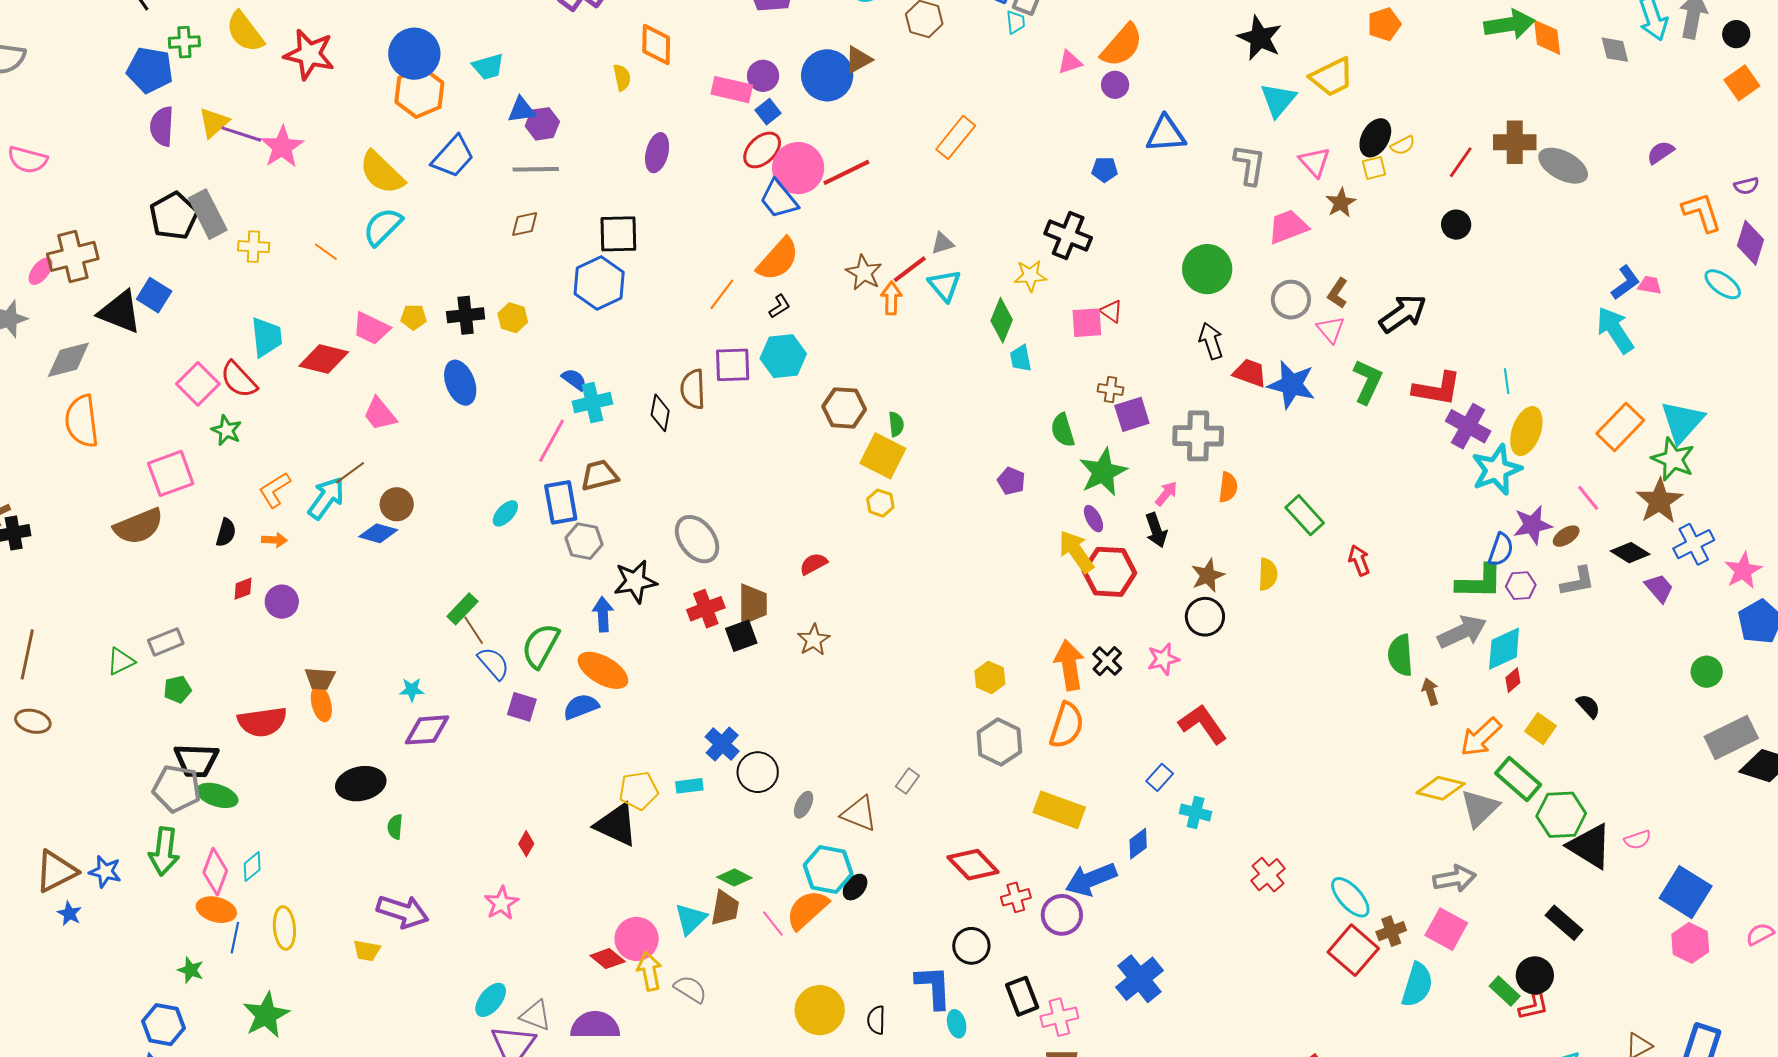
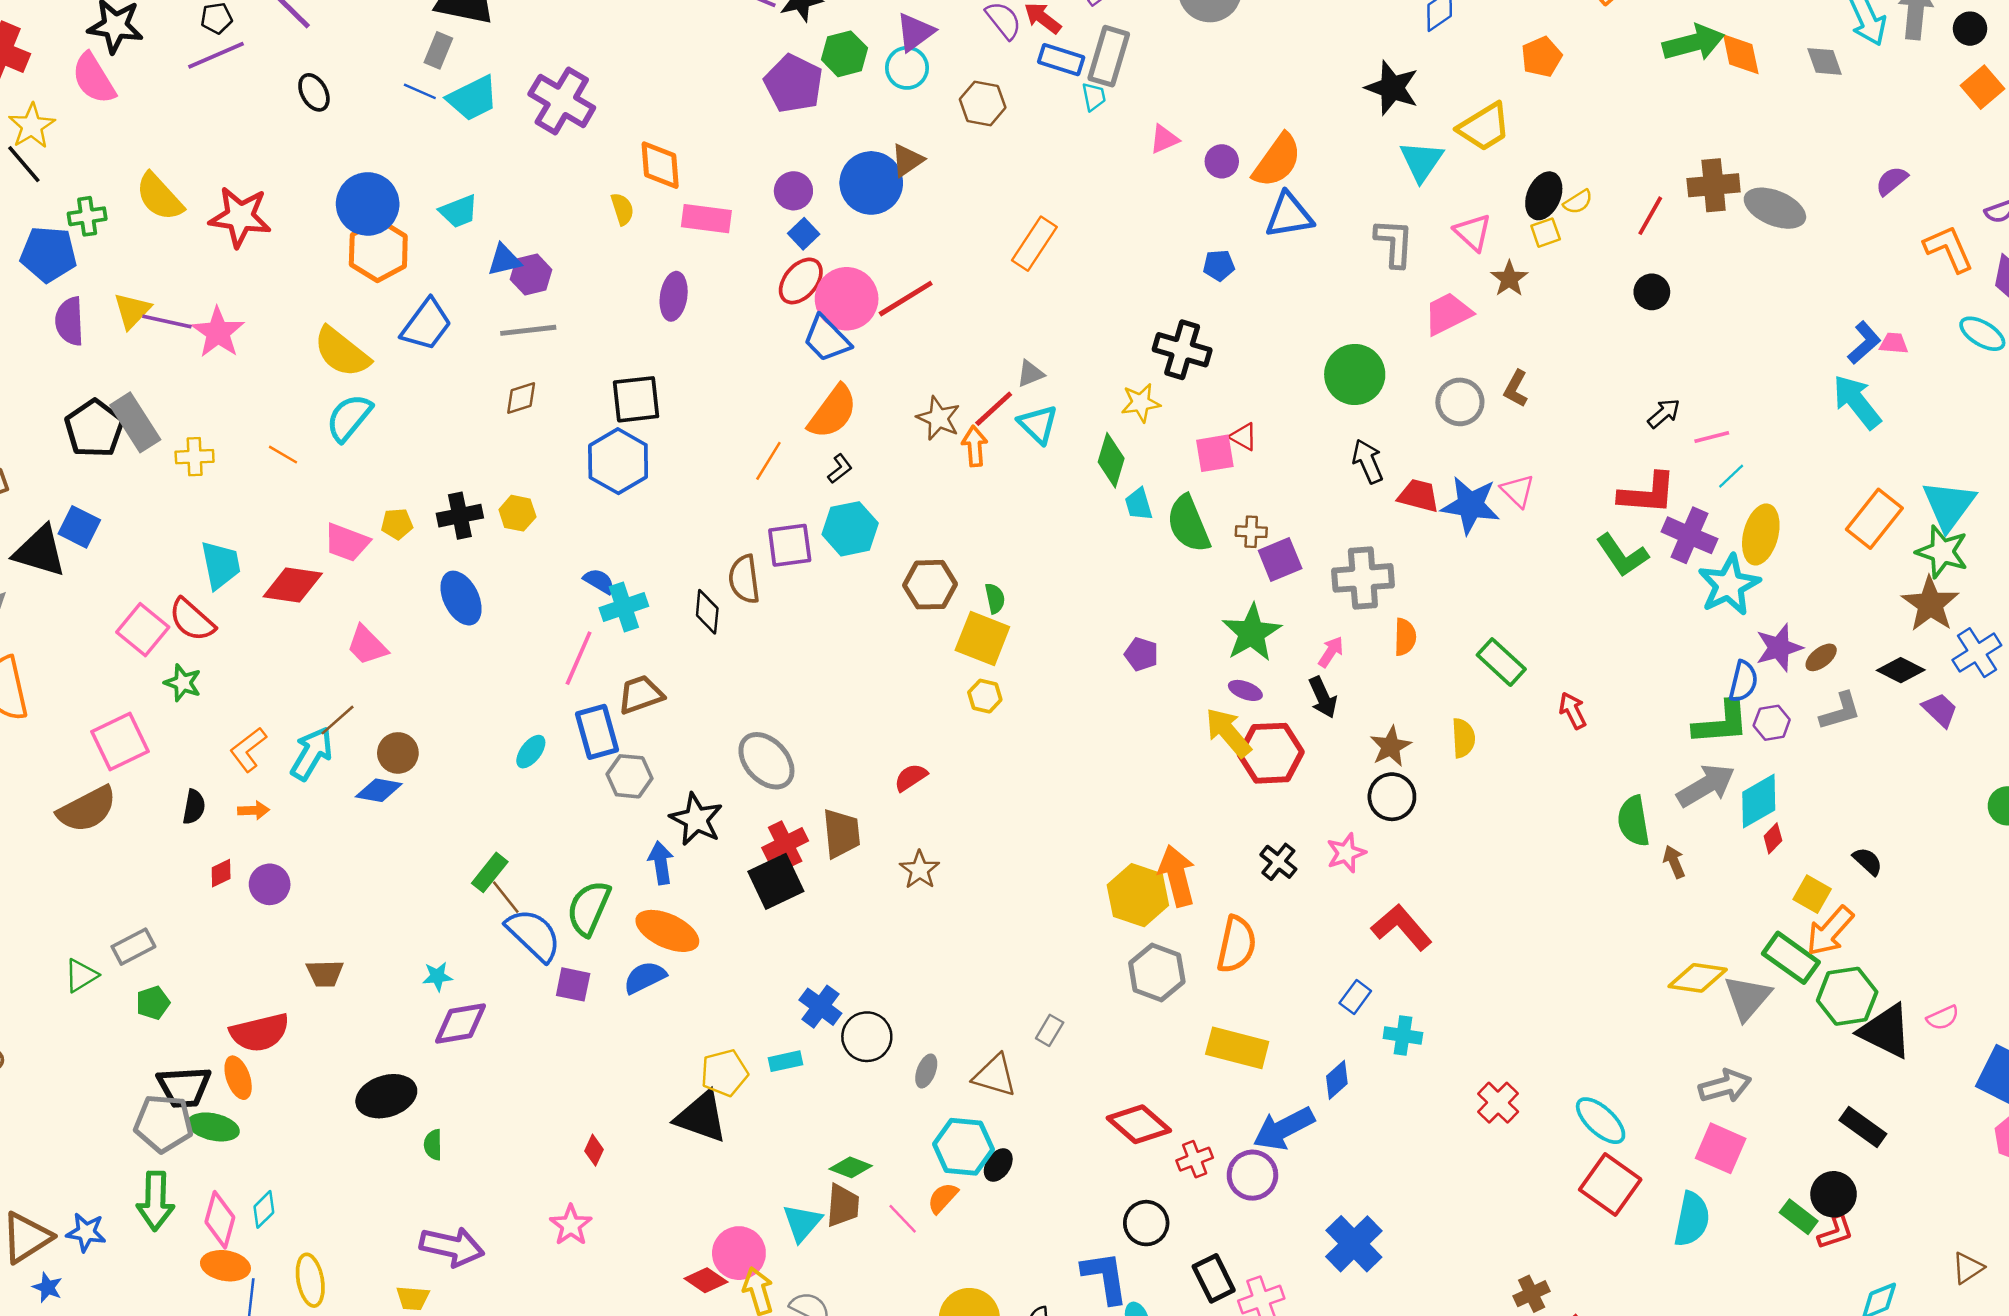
orange semicircle: (1122, 45) -> (1277, 160), moved
pink rectangle: (732, 90) -> (706, 219), moved
black arrow: (1403, 314) -> (1664, 413), moved, size x0.6
pink triangle: (1331, 329) -> (1518, 491), moved
cyan line: (1507, 381) -> (1731, 476), turned 60
green L-shape: (1367, 382) -> (1622, 555), moved, turned 126
green semicircle: (1063, 430) -> (1188, 524), moved, size x1.4
pink line: (1588, 498) -> (1712, 437), moved, turned -60
purple ellipse: (1093, 519) -> (1245, 690), turned -36
black star: (635, 581) -> (696, 819), turned -30
black square: (741, 636) -> (776, 881), moved, size x1.4
blue semicircle: (493, 663) -> (534, 935), size x1.4
orange arrow: (1069, 665) -> (1177, 876), moved
yellow hexagon: (990, 677) -> (1138, 895), size x1.6
orange ellipse: (321, 704) -> (238, 1078), moved
orange arrow: (1481, 737) -> (1830, 931), moved
orange semicircle: (807, 910) -> (943, 1198), size x0.6
brown cross: (1391, 931) -> (1532, 1294), moved

